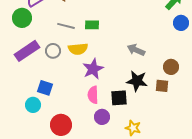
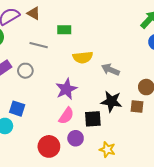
green rectangle: (92, 25) -> (64, 30), moved
yellow semicircle: (78, 49) -> (83, 57), moved
pink semicircle: (93, 95) -> (66, 116), turned -144
red circle: (61, 125) -> (49, 146), moved

